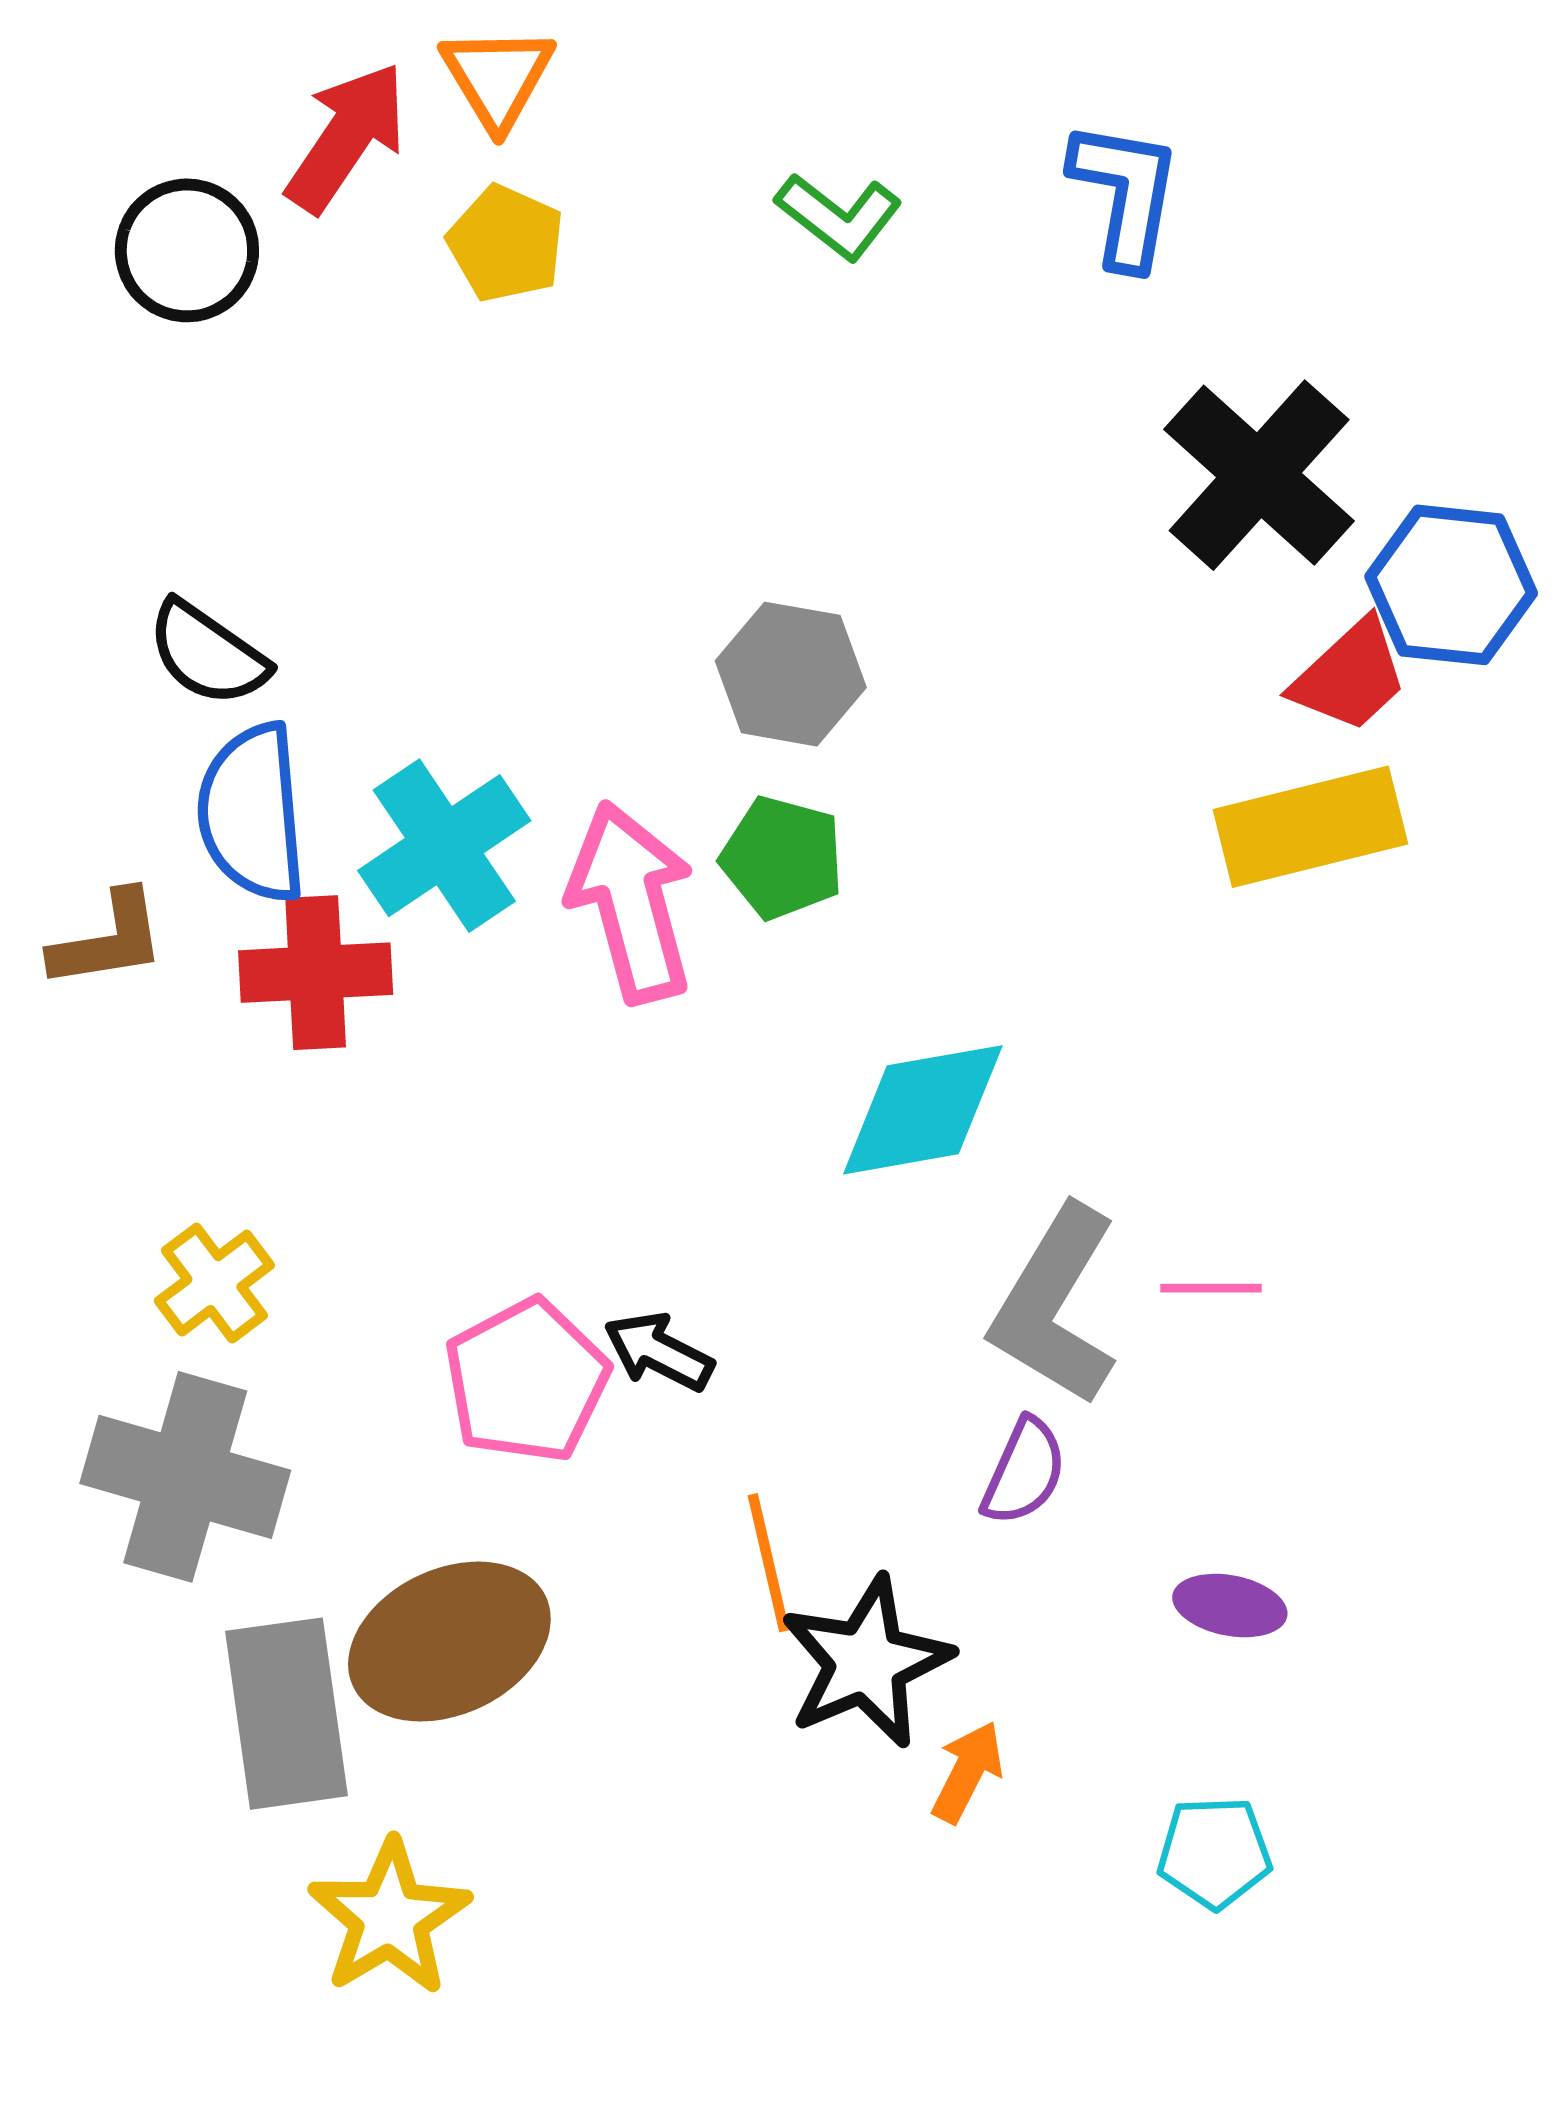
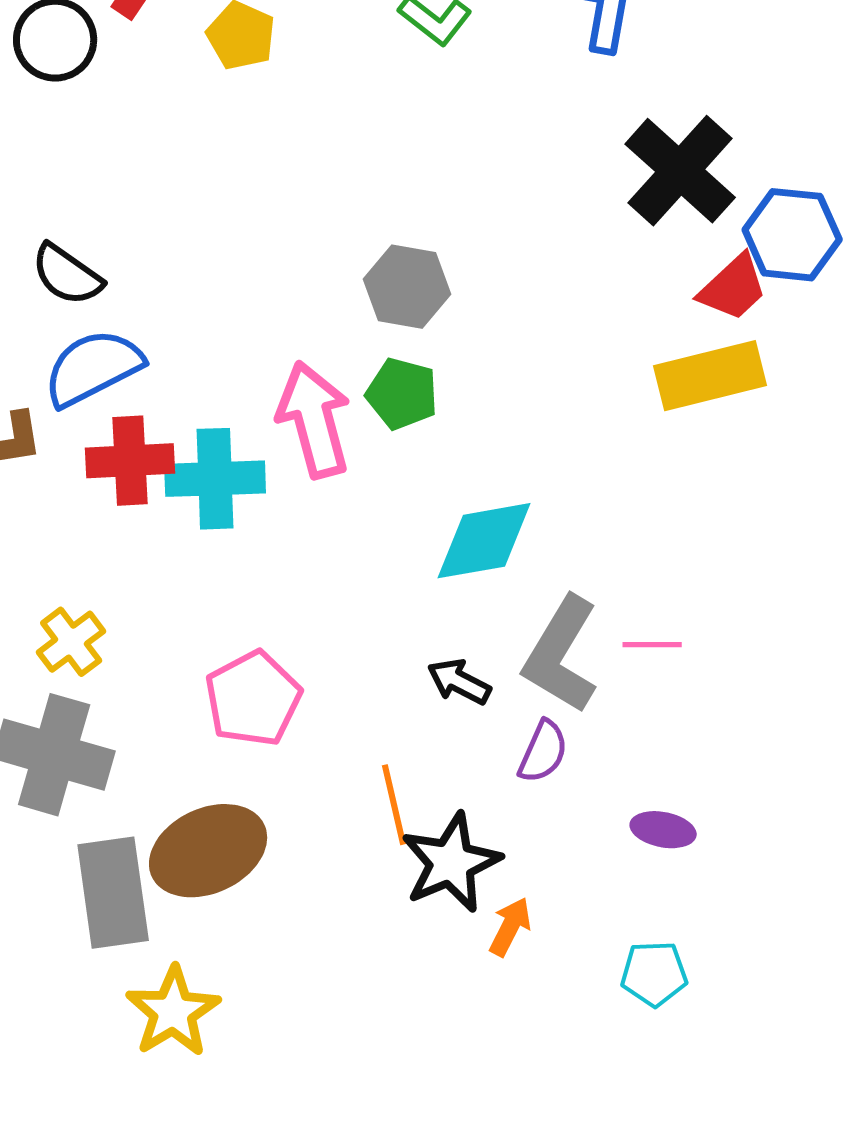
blue semicircle: (252, 813) -> (93, 368), turned 68
cyan cross: (444, 846) -> (215, 479), moved, turned 32
black arrow: (659, 1352) -> (459, 682), moved

